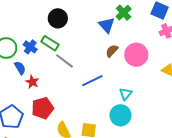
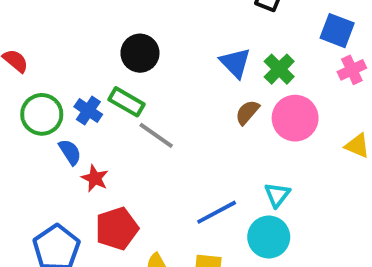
green cross: (124, 13) -> (279, 69), moved
blue line: (92, 81) -> (217, 212), moved

